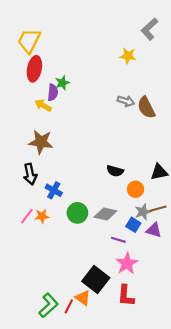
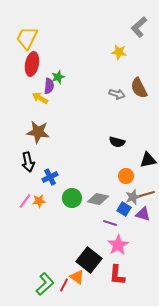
brown semicircle: (146, 108) -> (139, 88), moved
black semicircle: (115, 171) -> (117, 142), moved
blue cross: (54, 190) -> (50, 177), turned 35

